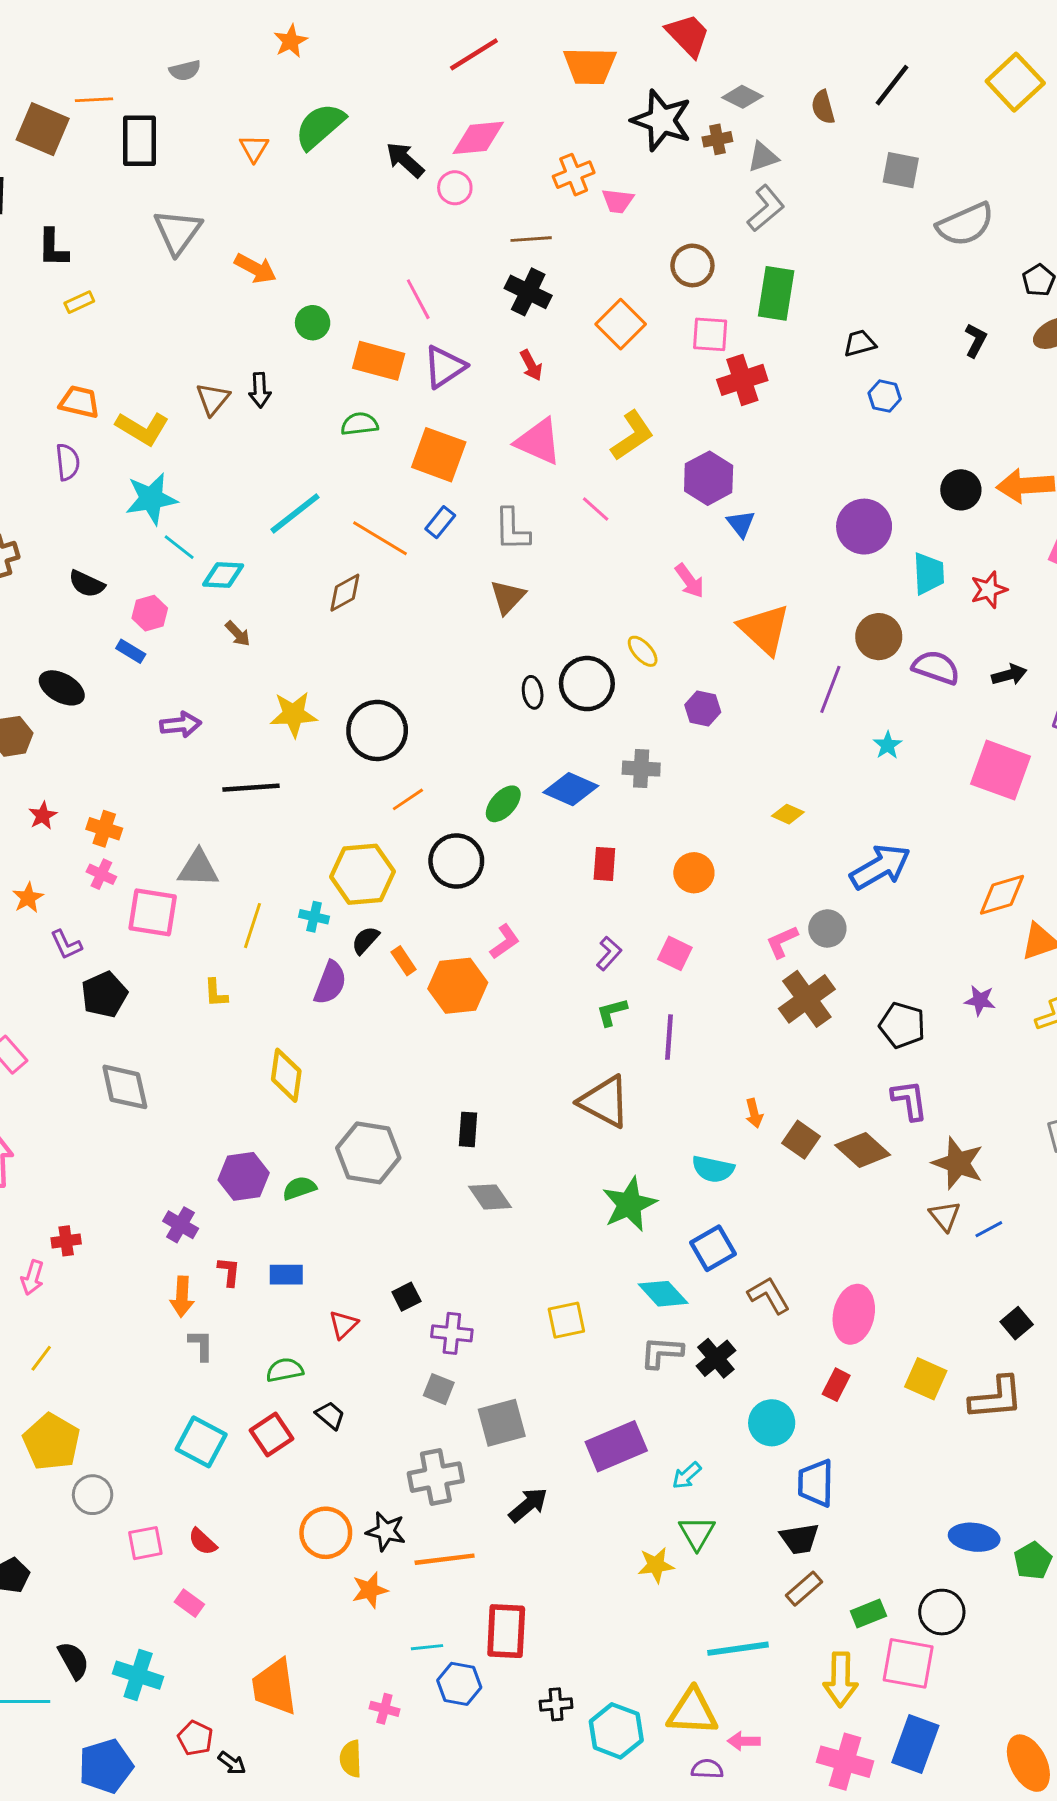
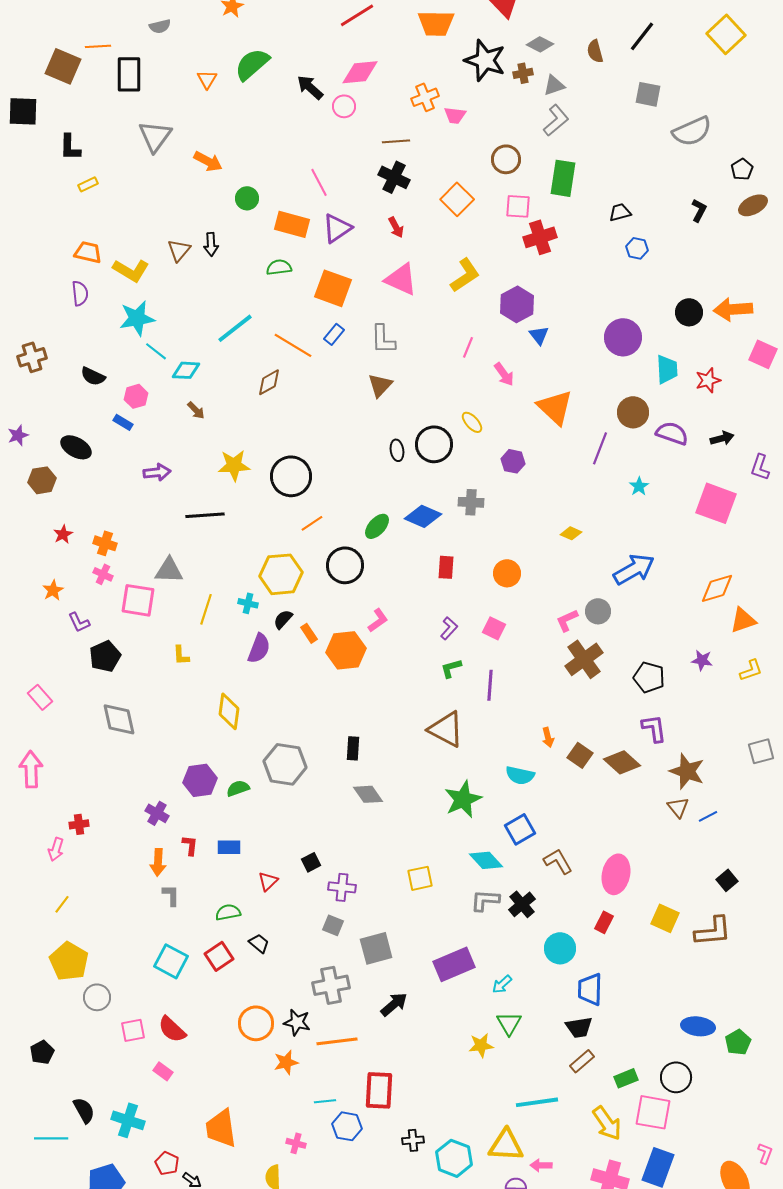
pink line: (596, 509) -> (468, 347), moved, turned 70
red semicircle: (203, 1542) -> (172, 1029), size x1.4
yellow arrow: (841, 1679) -> (607, 1123), turned -36

